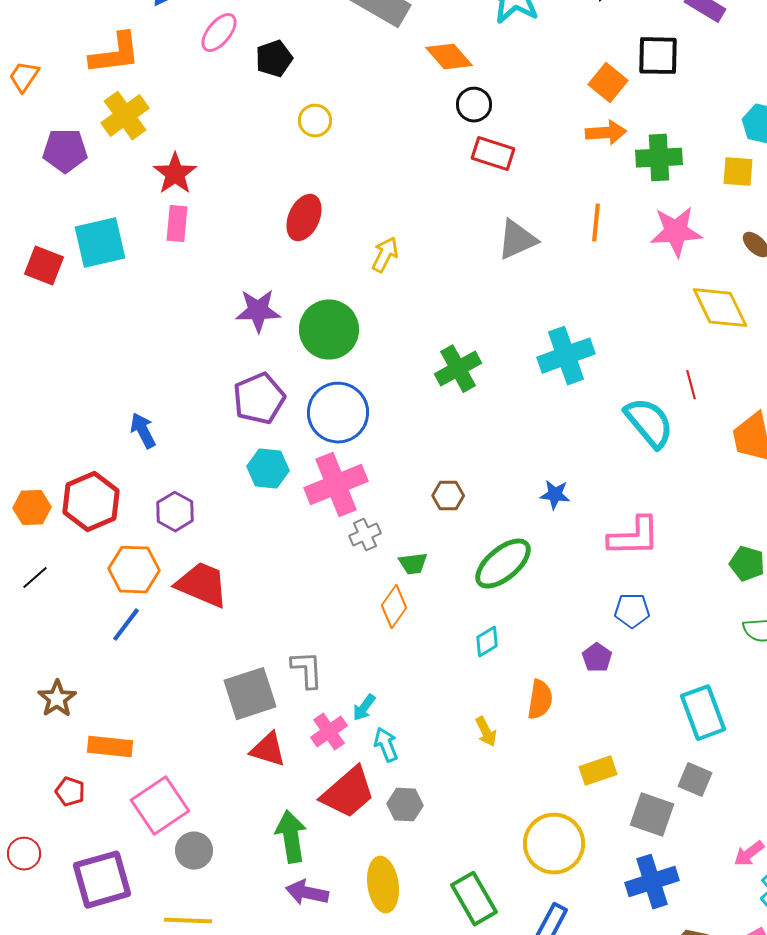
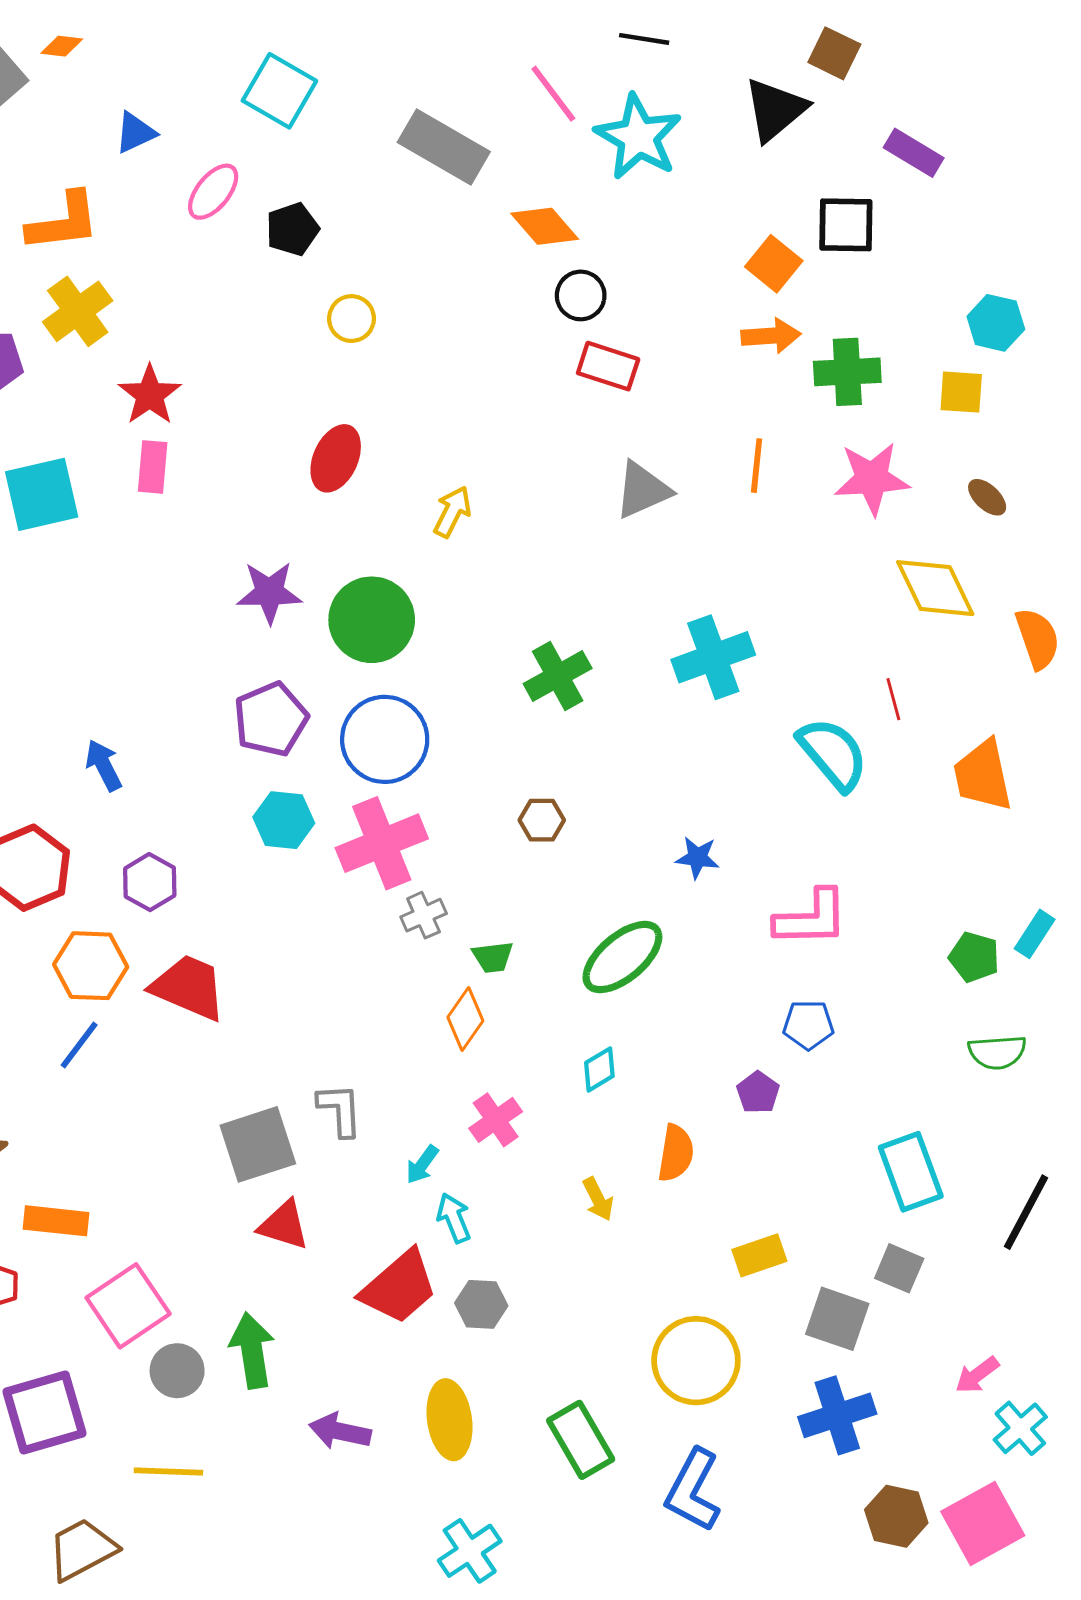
brown hexagon: (448, 496) -> (542, 820), moved
pink cross: (329, 732) -> (496, 1120), moved
green arrow: (291, 837) -> (252, 1351), moved

